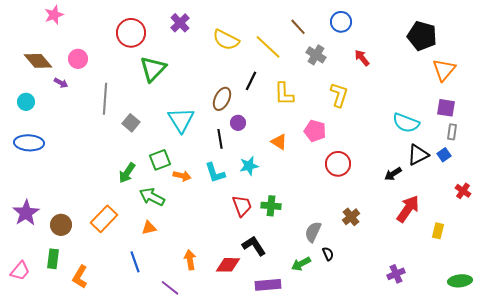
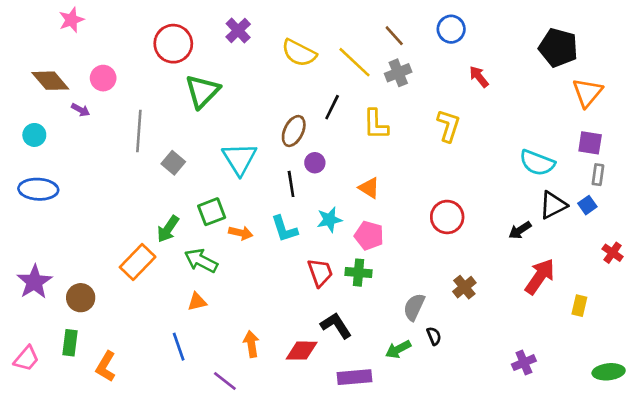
gray cross: (316, 55) -> (398, 73), moved, turned 36
pink pentagon: (315, 131) -> (369, 236), moved
orange rectangle: (104, 219) -> (138, 262), moved

